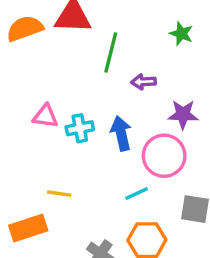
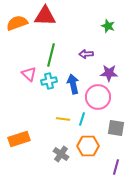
green line: (111, 53) -> (51, 55), moved
pink triangle: (45, 116) -> (29, 74), turned 35
yellow line: (59, 194) -> (63, 119), moved
cyan line: (137, 194) -> (82, 119), turned -48

